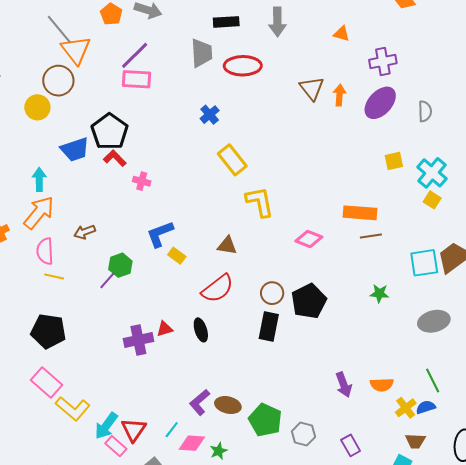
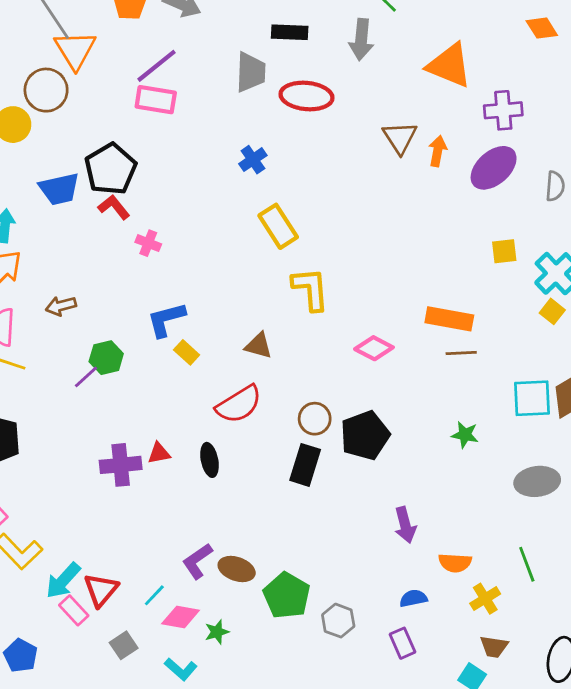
orange triangle: (342, 34) -> (449, 65), size x2.0
purple arrow: (344, 385) -> (405, 525), moved
blue semicircle: (426, 407) -> (413, 598), moved

